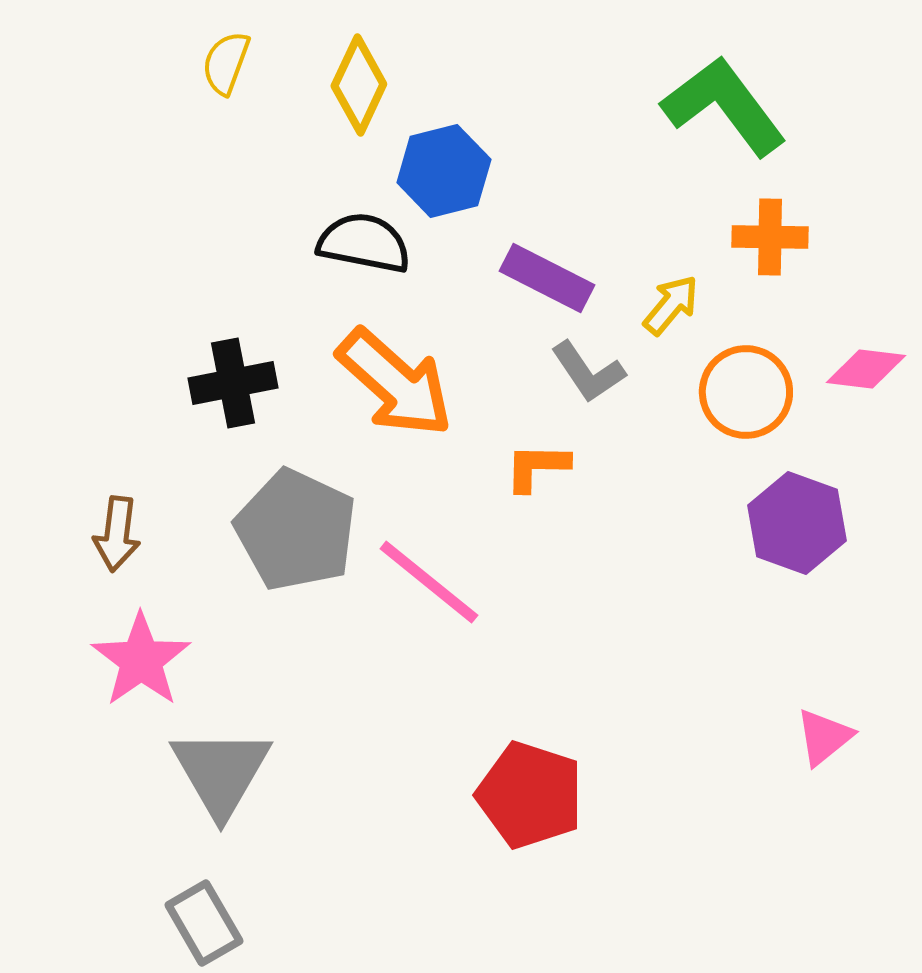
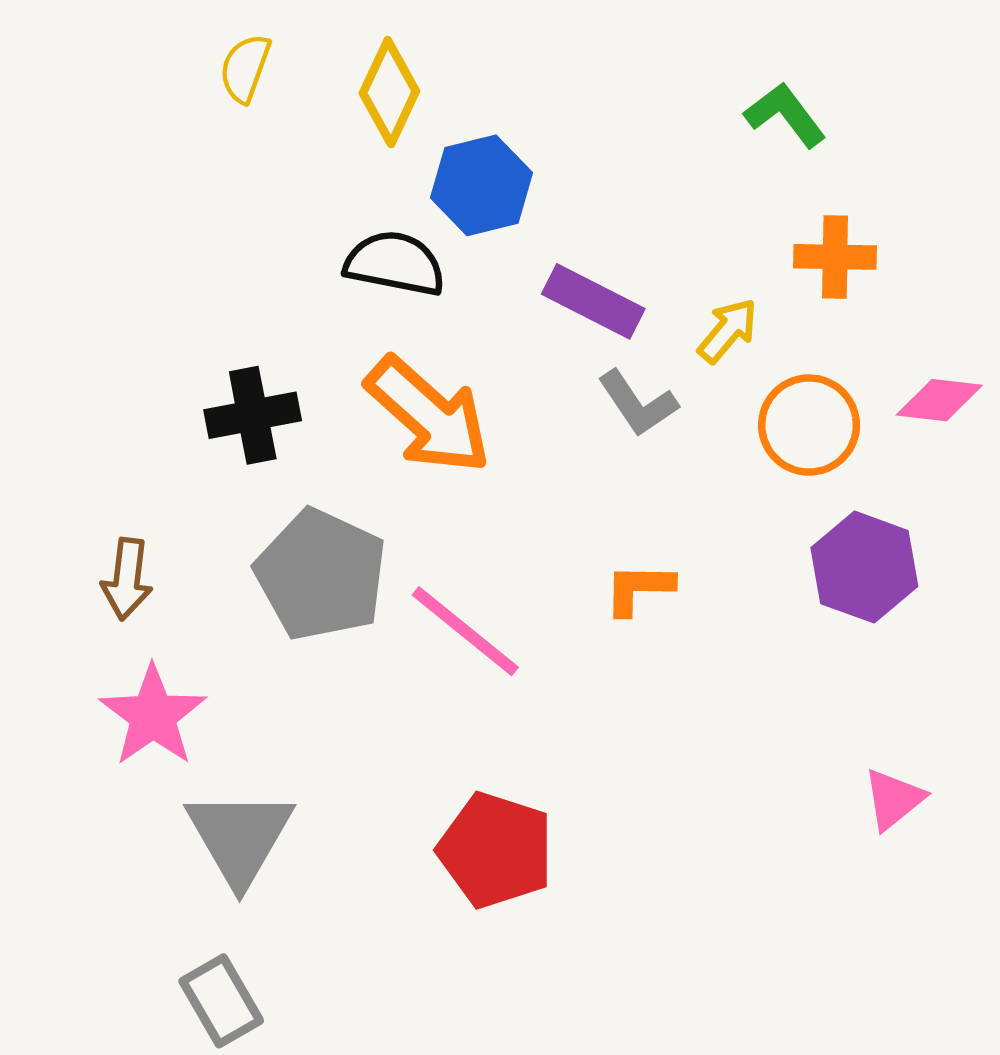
green L-shape: (724, 106) -> (785, 115), size x0.6
orange L-shape: (537, 467) -> (639, 589), moved
red pentagon: (530, 795) -> (496, 850), moved

